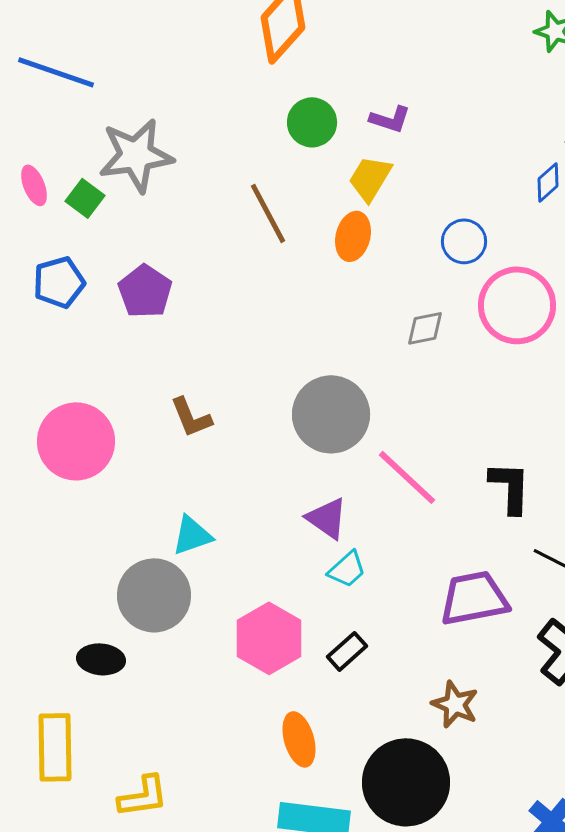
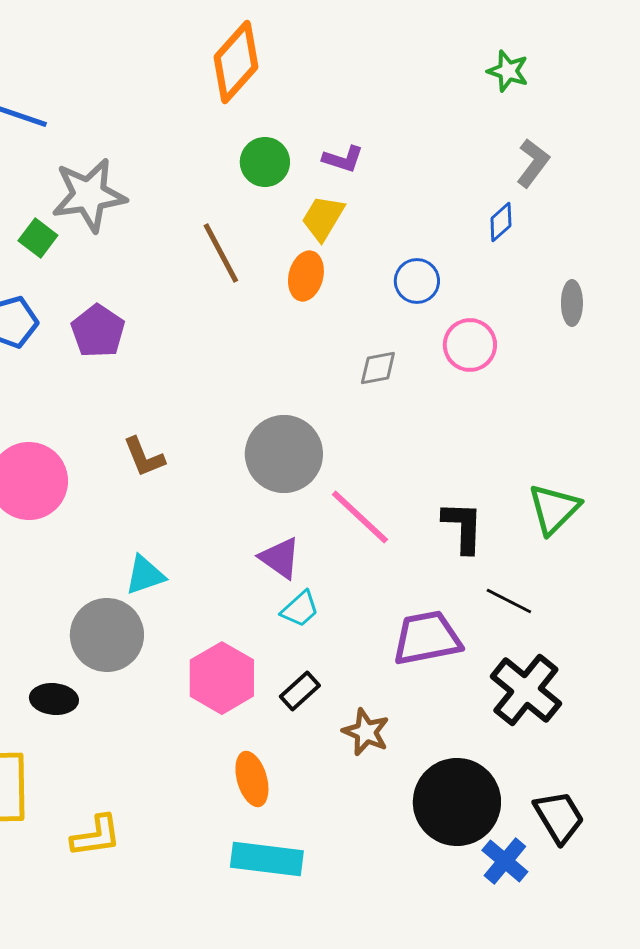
pink circle: (517, 305) -> (470, 345), size x0.7
brown star: (455, 704) -> (366, 732), moved
black circle: (406, 782) -> (457, 802), moved

